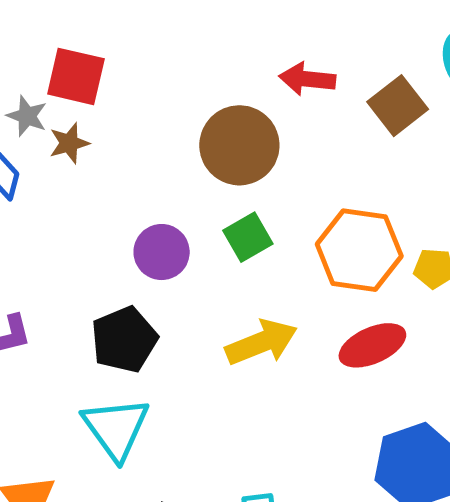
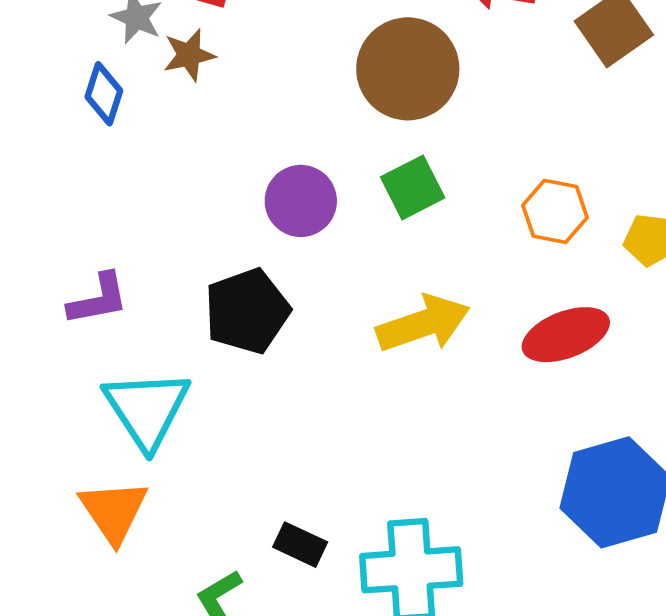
orange hexagon: (359, 250) -> (555, 211), size x0.6
cyan triangle: (116, 428) -> (147, 409), moved

